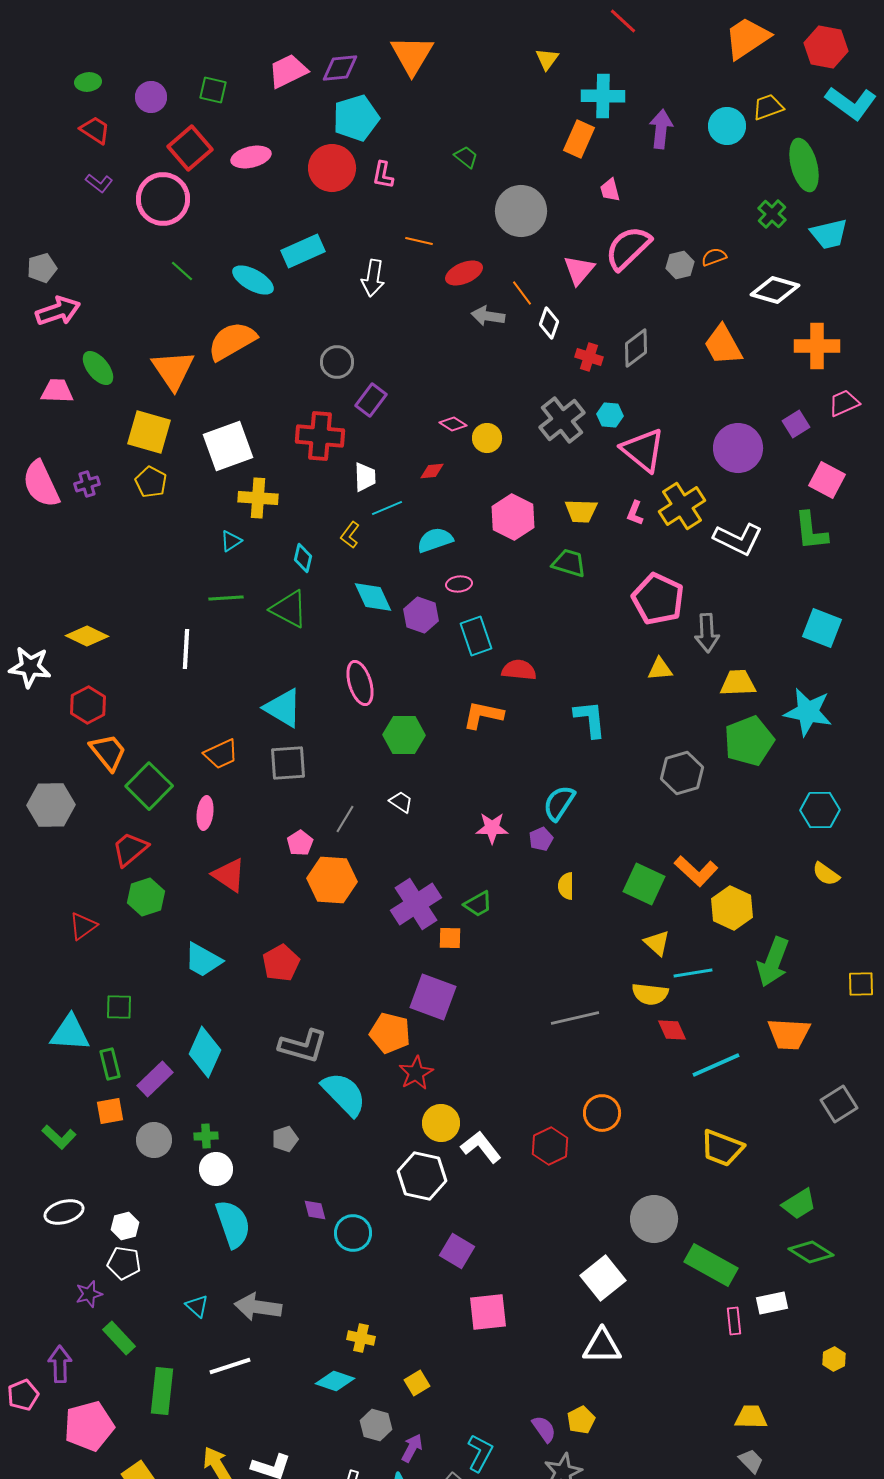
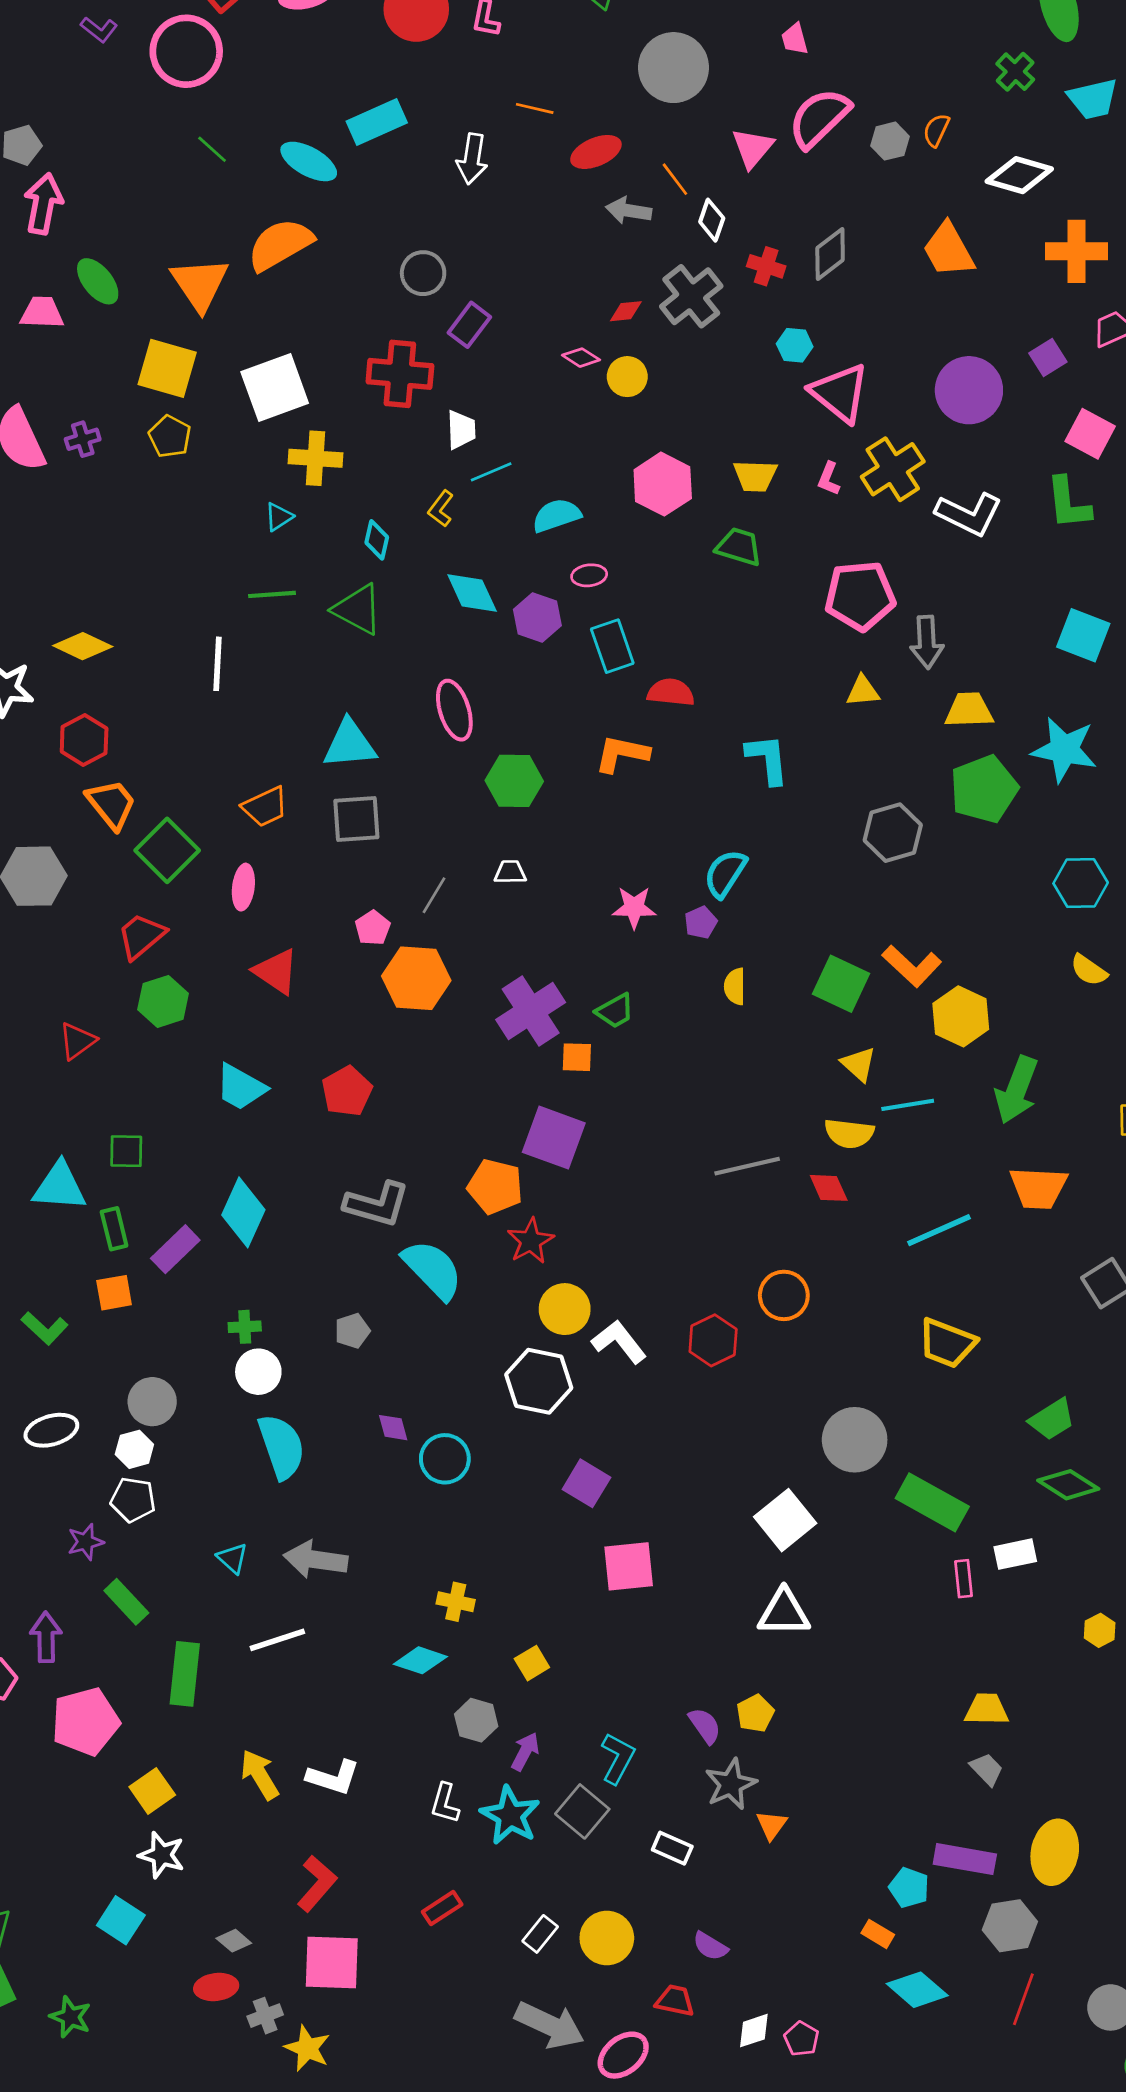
orange semicircle: (714, 257) -> (936, 130), turned -45
pink arrow: (58, 311) -> (43, 204), turned -60
gray cross: (562, 420) -> (691, 296), moved
red diamond: (432, 471) -> (626, 311), moved
pink pentagon: (658, 599) -> (860, 596), turned -30
cyan triangle: (283, 708) -> (350, 744), turned -36
white trapezoid: (401, 802) -> (510, 872), turned -35
red diamond: (672, 1030) -> (829, 1188), moved
gray circle: (154, 1140) -> (152, 1402), moved

